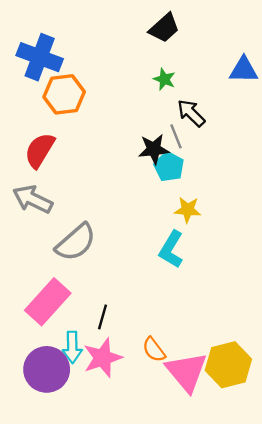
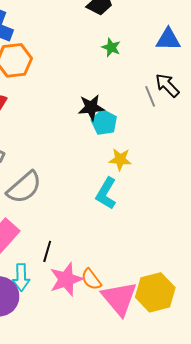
green star: (164, 79) -> (111, 47), moved
black arrow: (191, 113) -> (167, 85), moved
gray line: (176, 136) -> (150, 96), moved
pink star: (103, 358) -> (66, 279), moved

